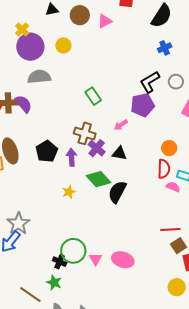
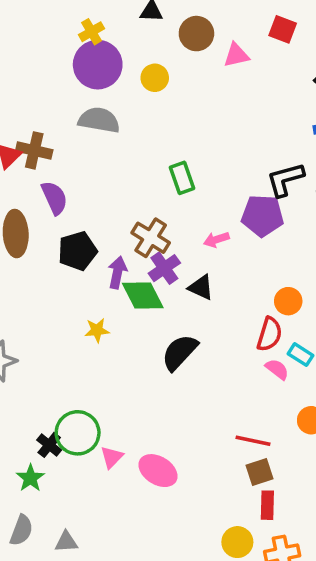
purple semicircle: (23, 104) -> (54, 198), moved
green diamond: (98, 179) -> (143, 295), moved

